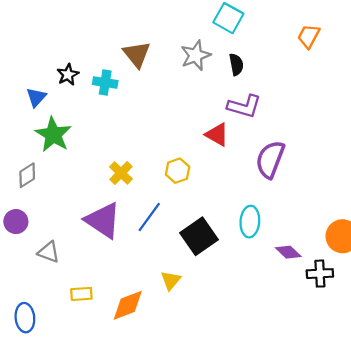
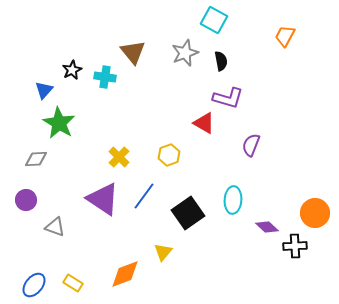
purple semicircle: (270, 159) -> (251, 145), size x0.7
gray diamond: (27, 175) -> (36, 159), turned 30
yellow rectangle: (81, 294) -> (73, 283), moved, turned 36
blue ellipse: (25, 318) -> (34, 285), turned 45

